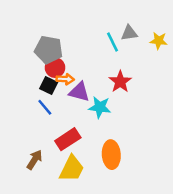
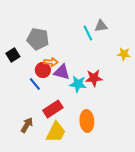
yellow star: (159, 41) -> (124, 54), moved
red circle: (55, 68) -> (43, 70), moved
red star: (120, 82) -> (94, 78), moved, turned 30
black square: (49, 85) -> (13, 55), moved, turned 32

